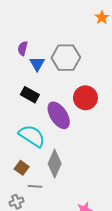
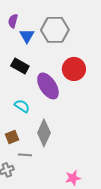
cyan semicircle: (32, 136) -> (22, 106), size x0.6
brown square: (22, 168) -> (12, 137), turned 32

